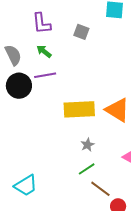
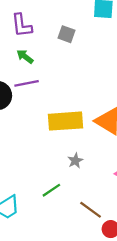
green line: (87, 169) -> (51, 190), moved

